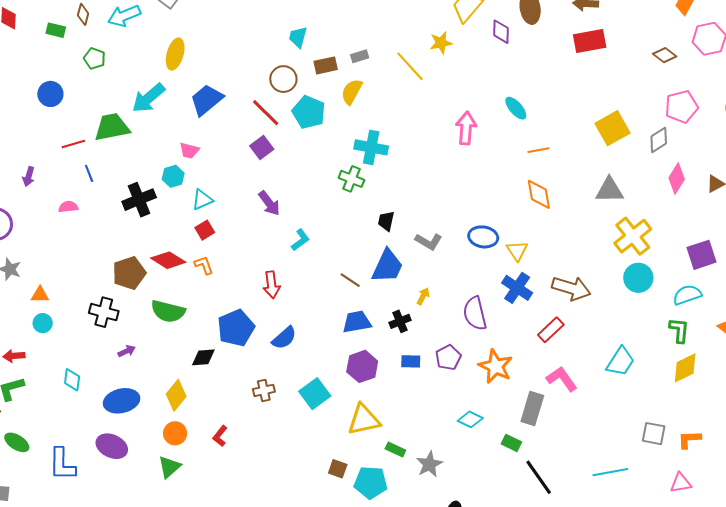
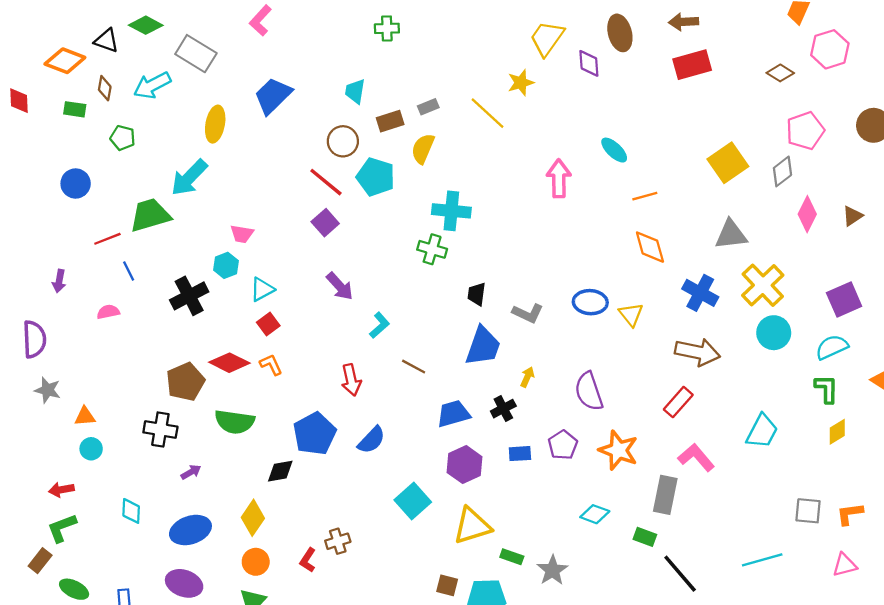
blue trapezoid: (206, 100) -> (273, 96), moved
brown line: (350, 280) -> (414, 367), moved
blue cross: (517, 288) -> (700, 293), moved
yellow diamond: (685, 368) -> (837, 432), size x0.7
brown cross: (264, 390) -> (338, 541), moved

